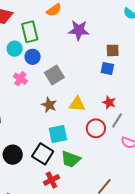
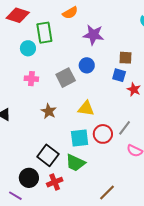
blue circle: (33, 57) -> (87, 65), moved
pink cross: (20, 79) -> (31, 79), turned -32
red star: (109, 102) -> (134, 89), moved
brown star: (49, 105) -> (49, 111), moved
cyan square: (58, 134) -> (80, 138), moved
black circle: (13, 155) -> (29, 178), moved

